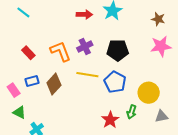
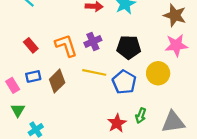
brown star: (158, 19) -> (175, 15), size x1.5
yellow circle: (149, 93) -> (158, 73), moved
green triangle: (19, 112) -> (18, 110), turned 32
gray triangle: (161, 116) -> (173, 122), size x1.6

